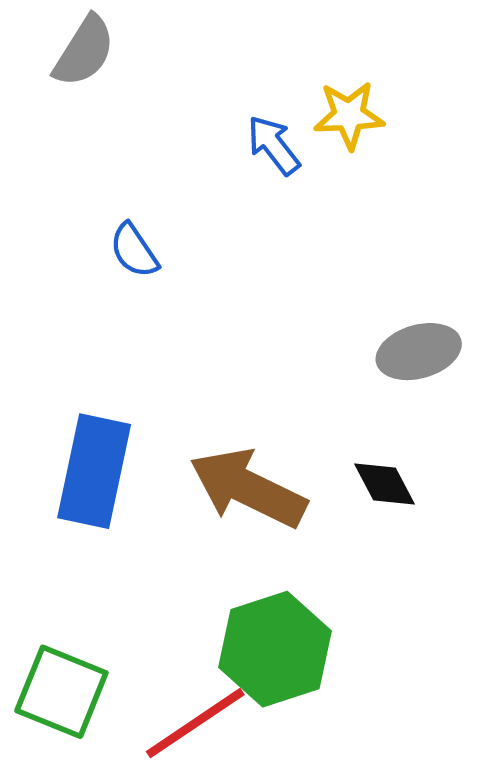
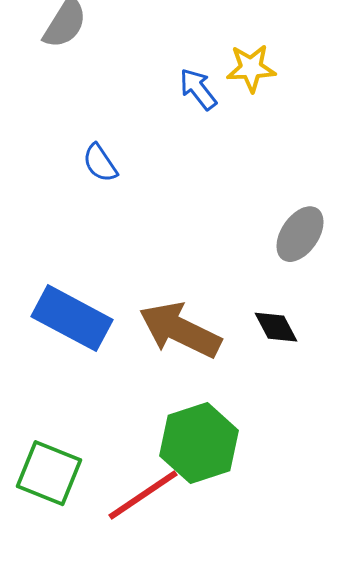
gray ellipse: (419, 352) -> (300, 234), turned -40
blue rectangle: (94, 471) -> (72, 318), turned -74

